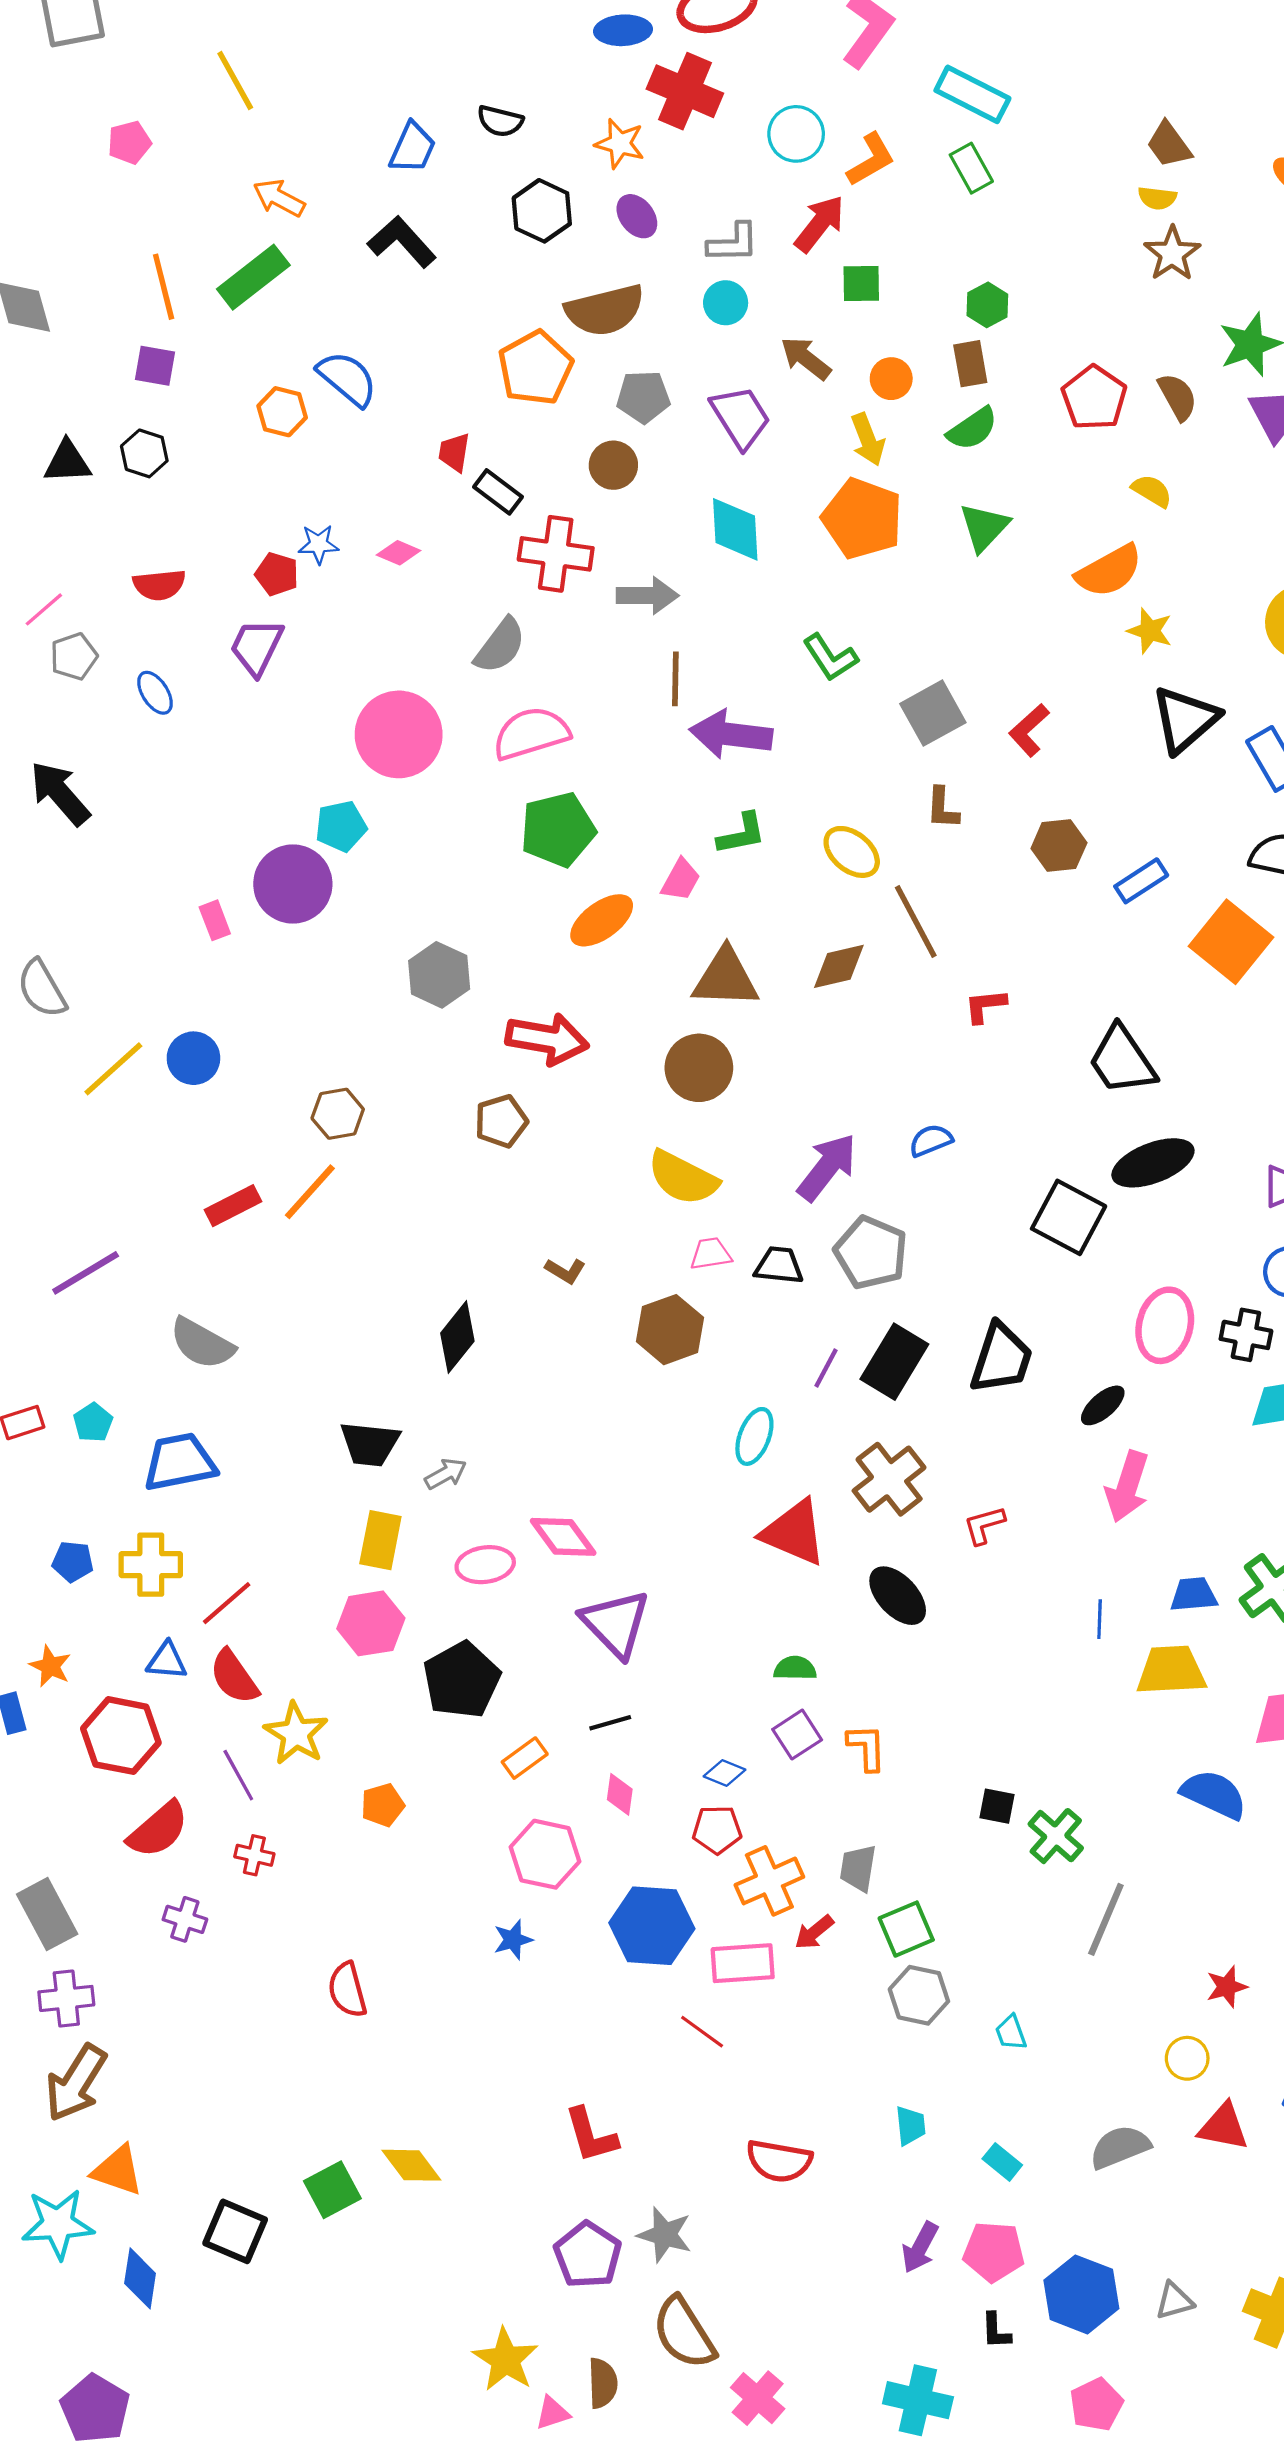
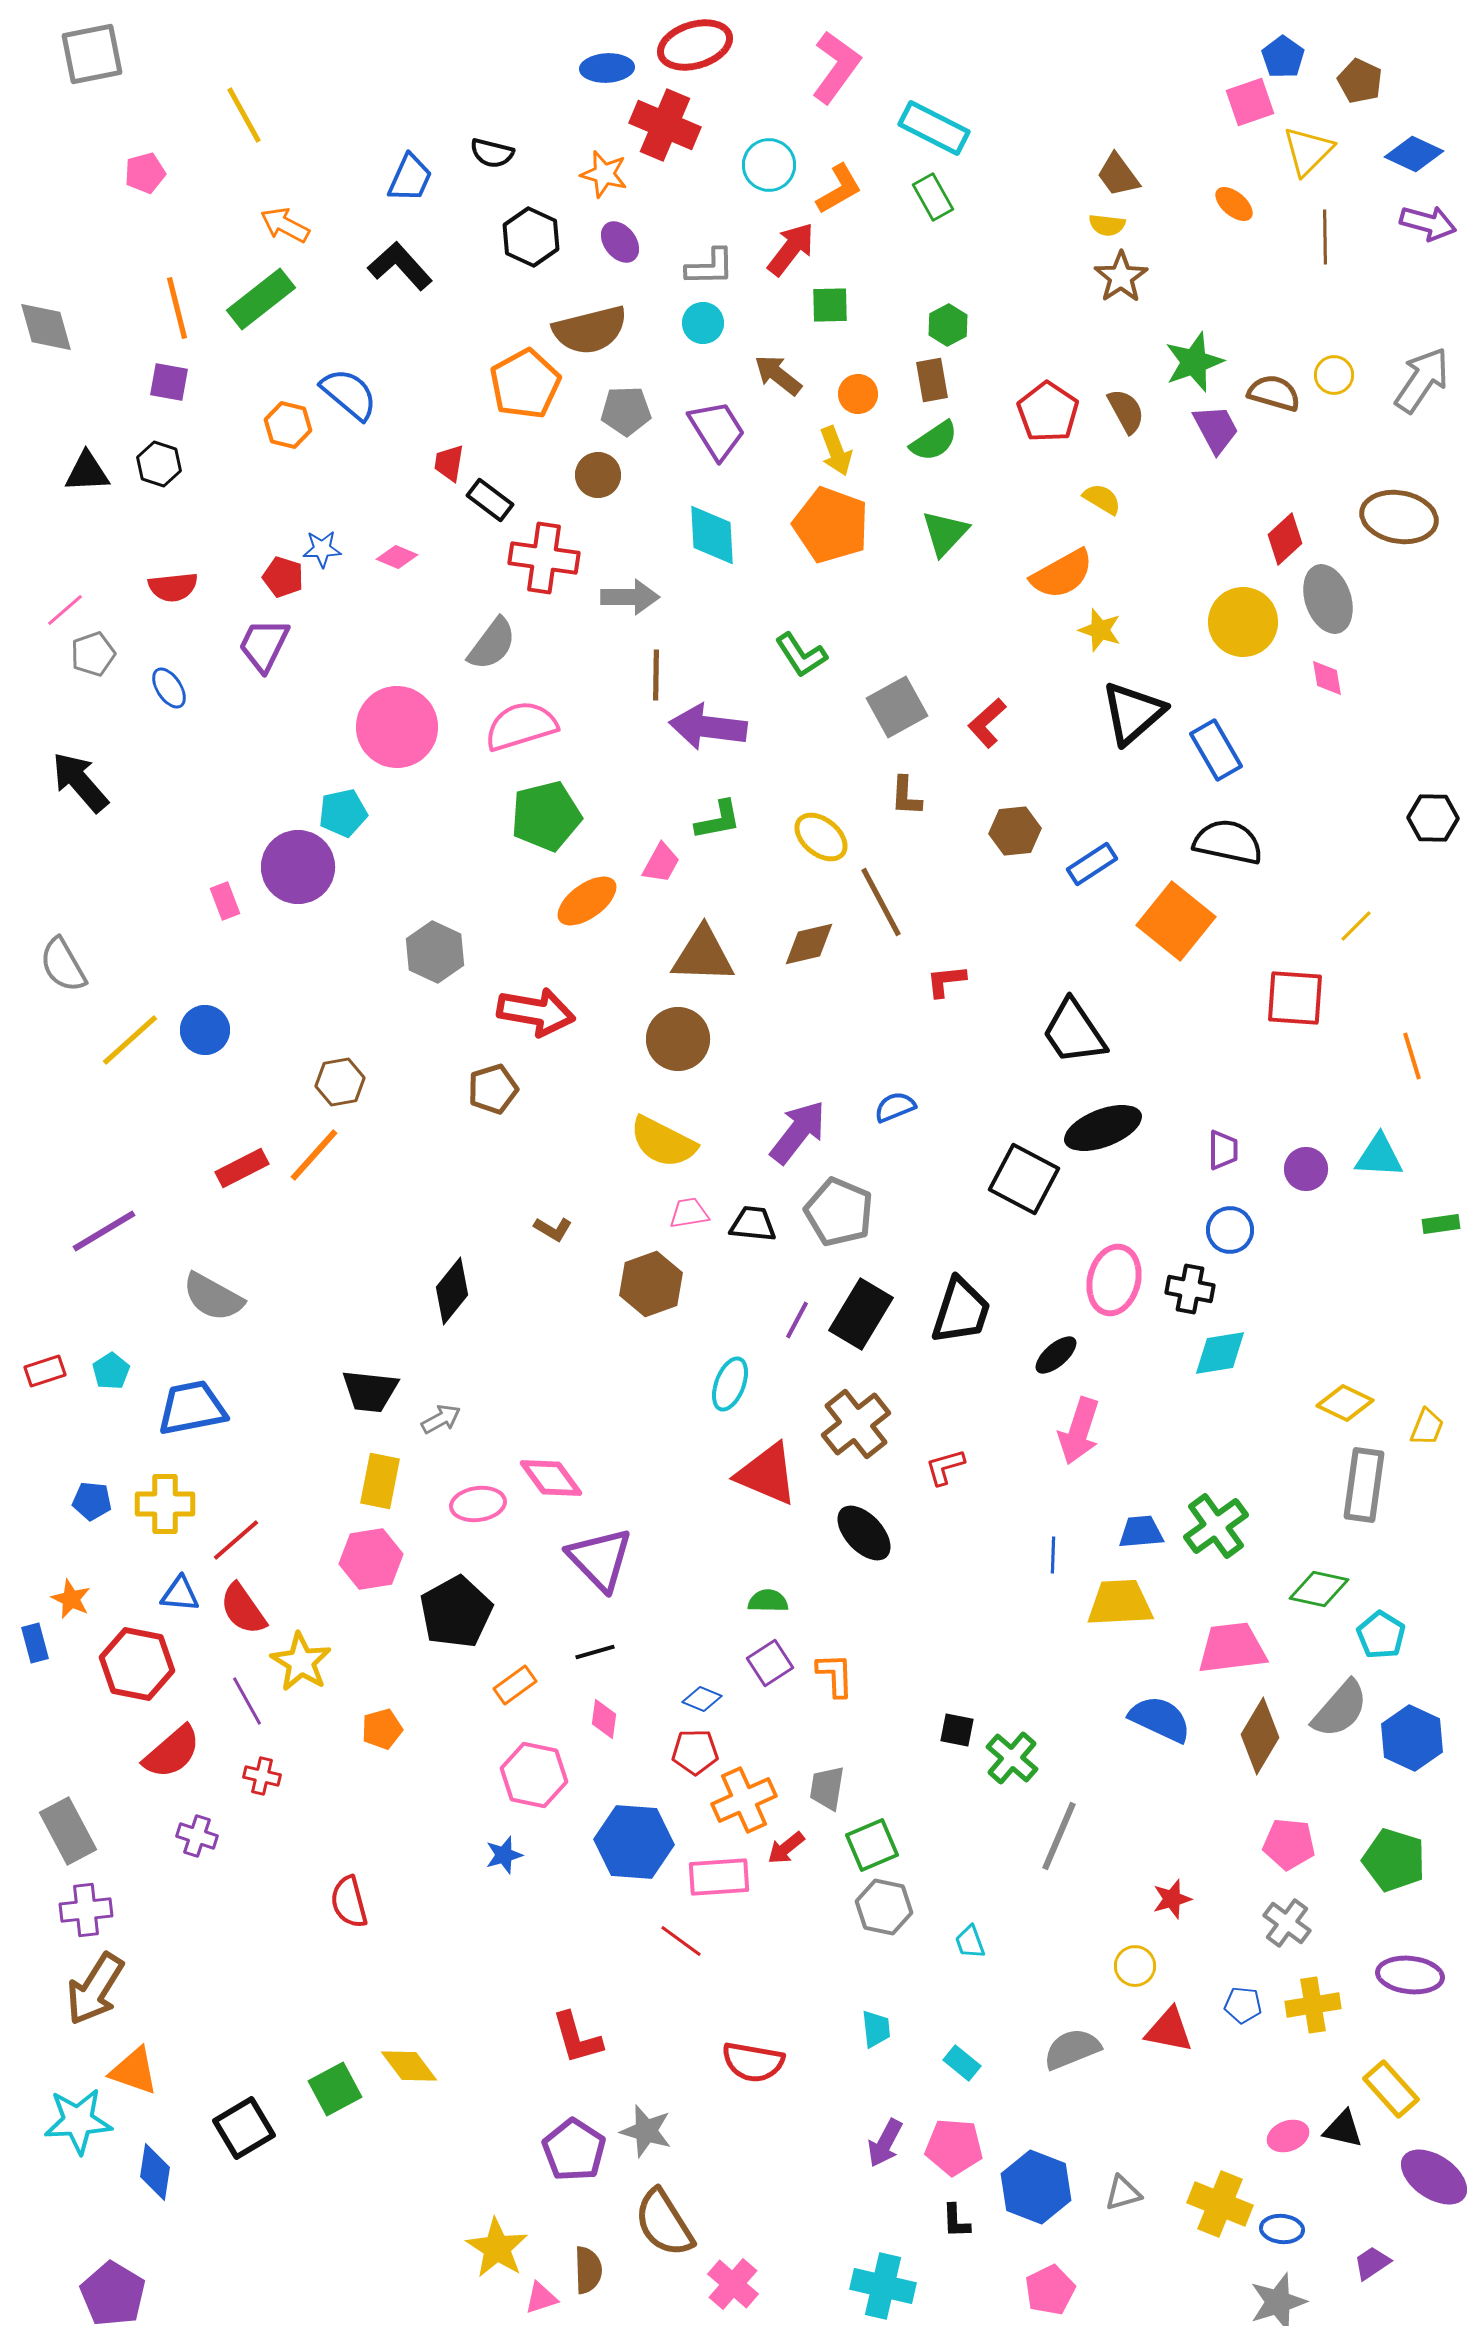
black square: (235, 2231) -> (244, 2128), turned 36

